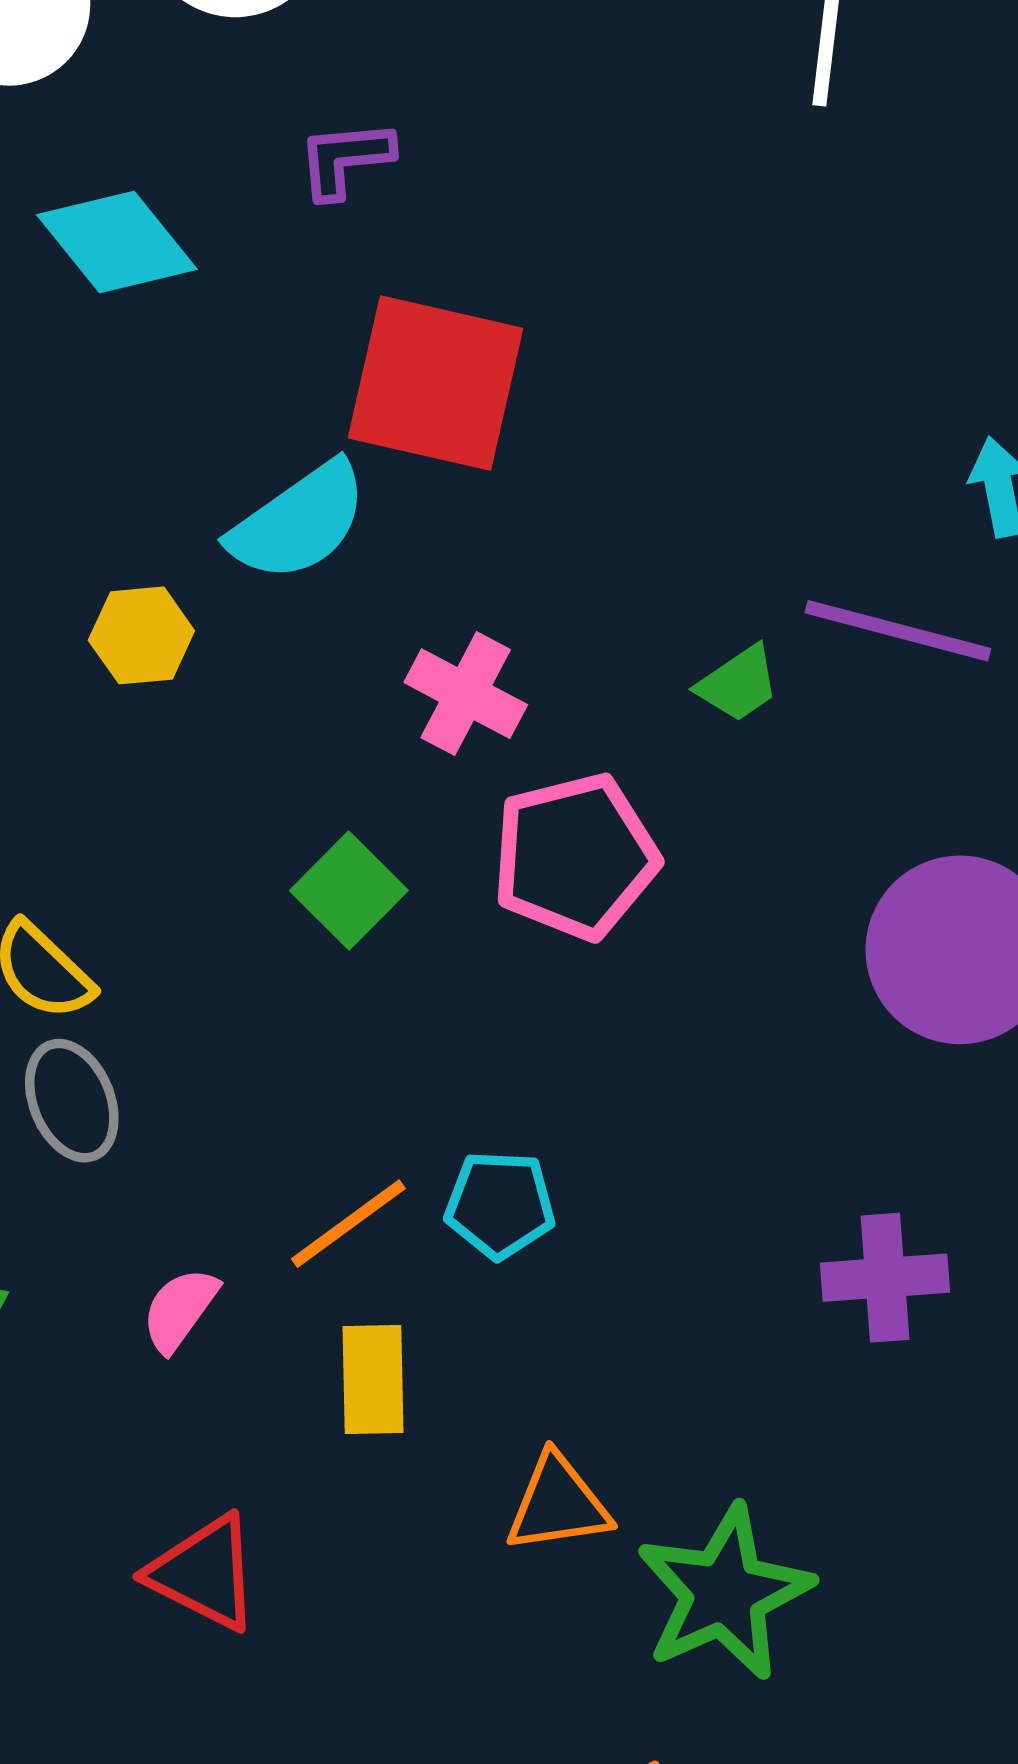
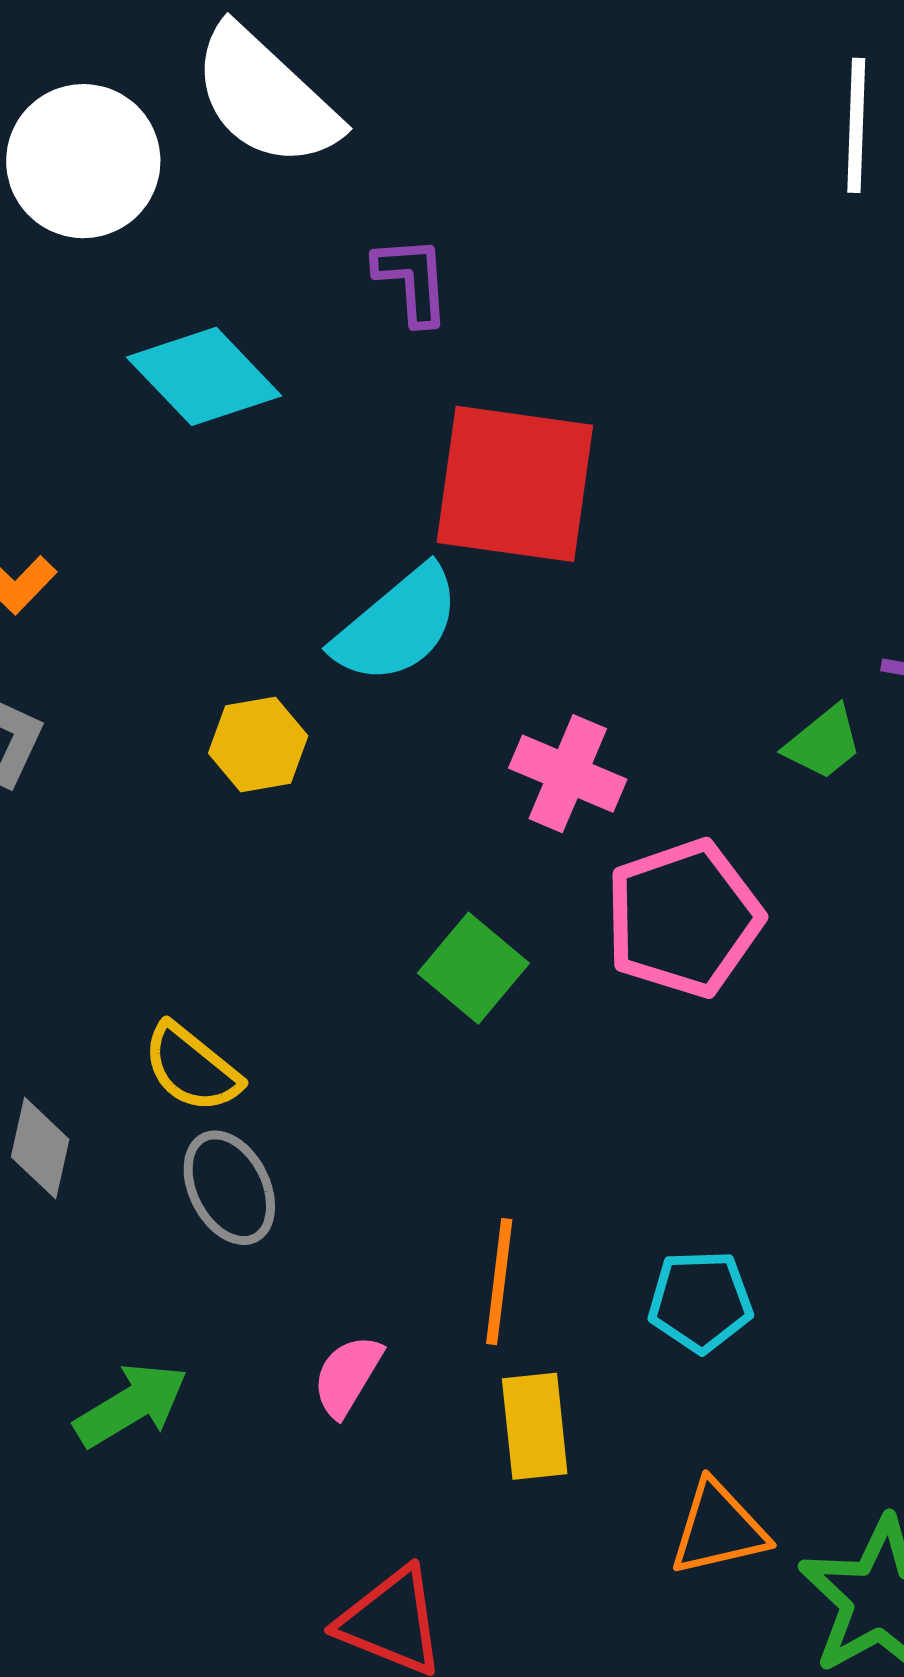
purple L-shape: (345, 159) -> (412, 280), turned 96
cyan pentagon: (500, 1205) -> (700, 1301), moved
orange line: (348, 1224) -> (499, 1282), turned -42

